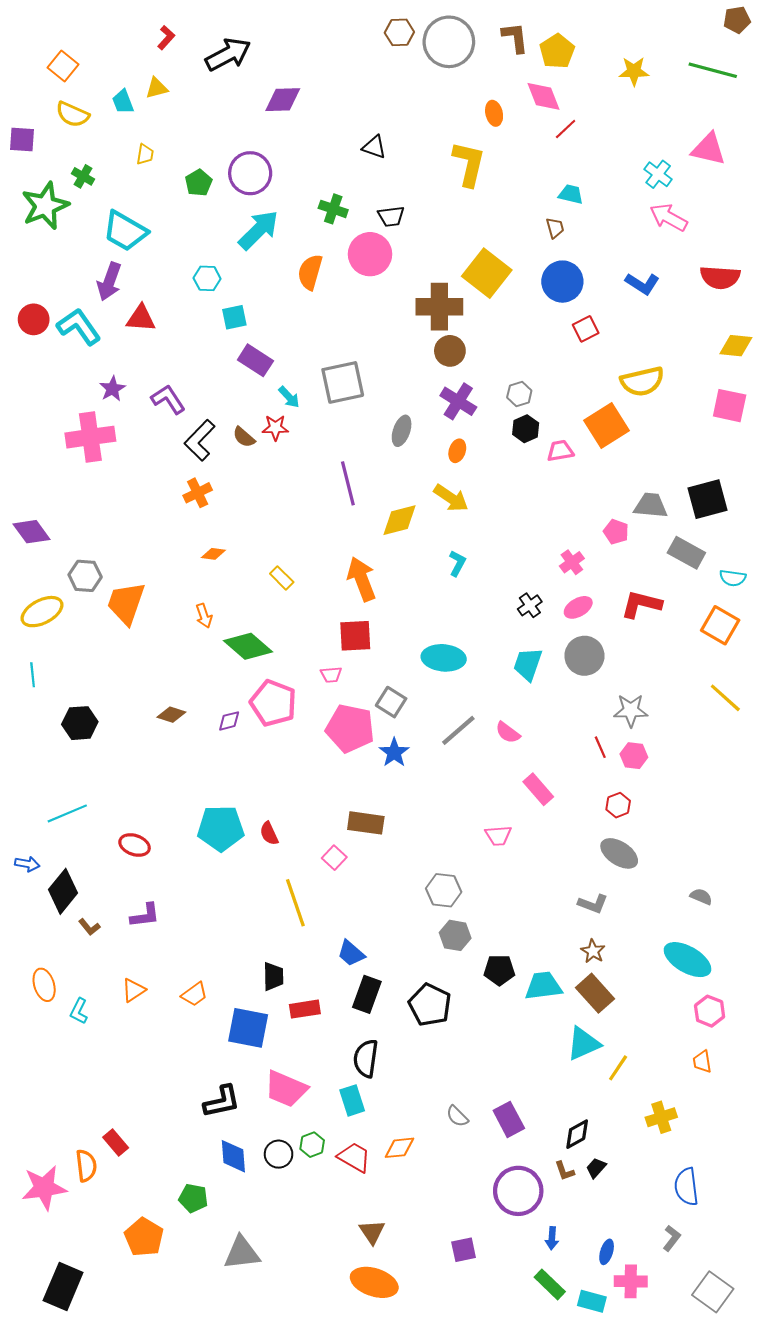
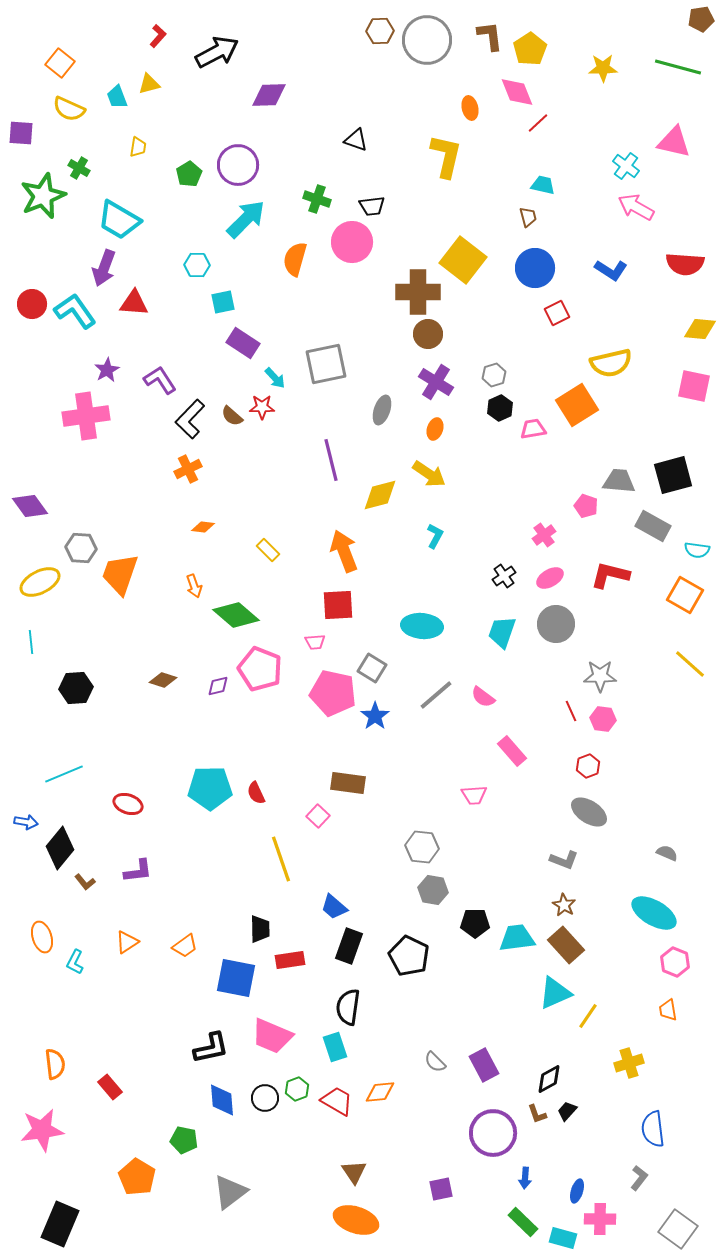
orange semicircle: (86, 1166) -> (55, 1064), moved
gray triangle: (242, 1253) -> (230, 1192), turned -30

